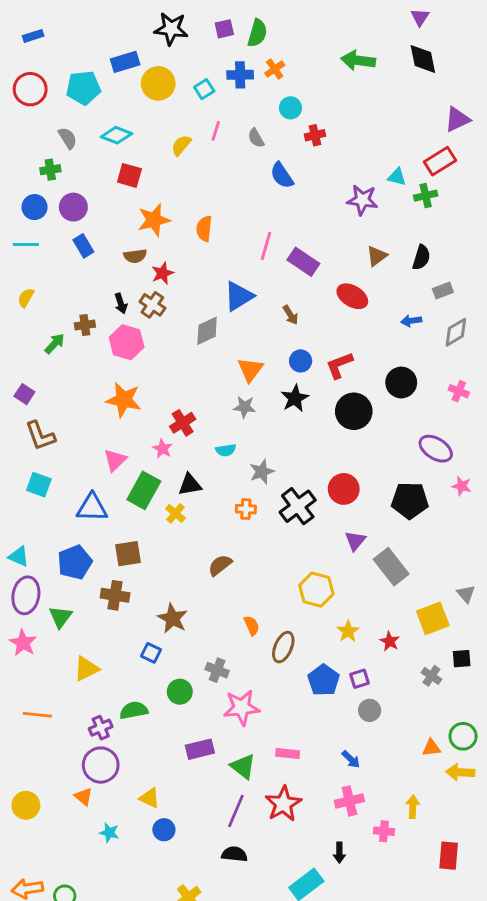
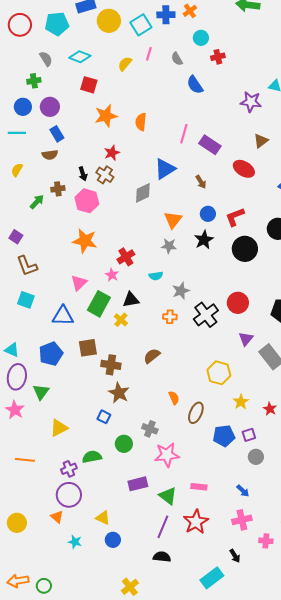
cyan square: (204, 89) -> (141, 25), size x1.5
brown semicircle: (135, 256) -> (50, 155), moved
brown cross: (115, 595) -> (111, 365), moved
blue pentagon: (324, 680) -> (224, 436), turned 30
black arrow: (339, 853) -> (235, 556), turned -32

